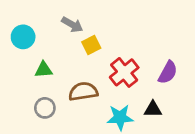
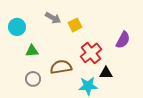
yellow square: (91, 45) -> (75, 25), moved
purple semicircle: (168, 72) -> (123, 40), moved
black triangle: (153, 109) -> (106, 73), moved

